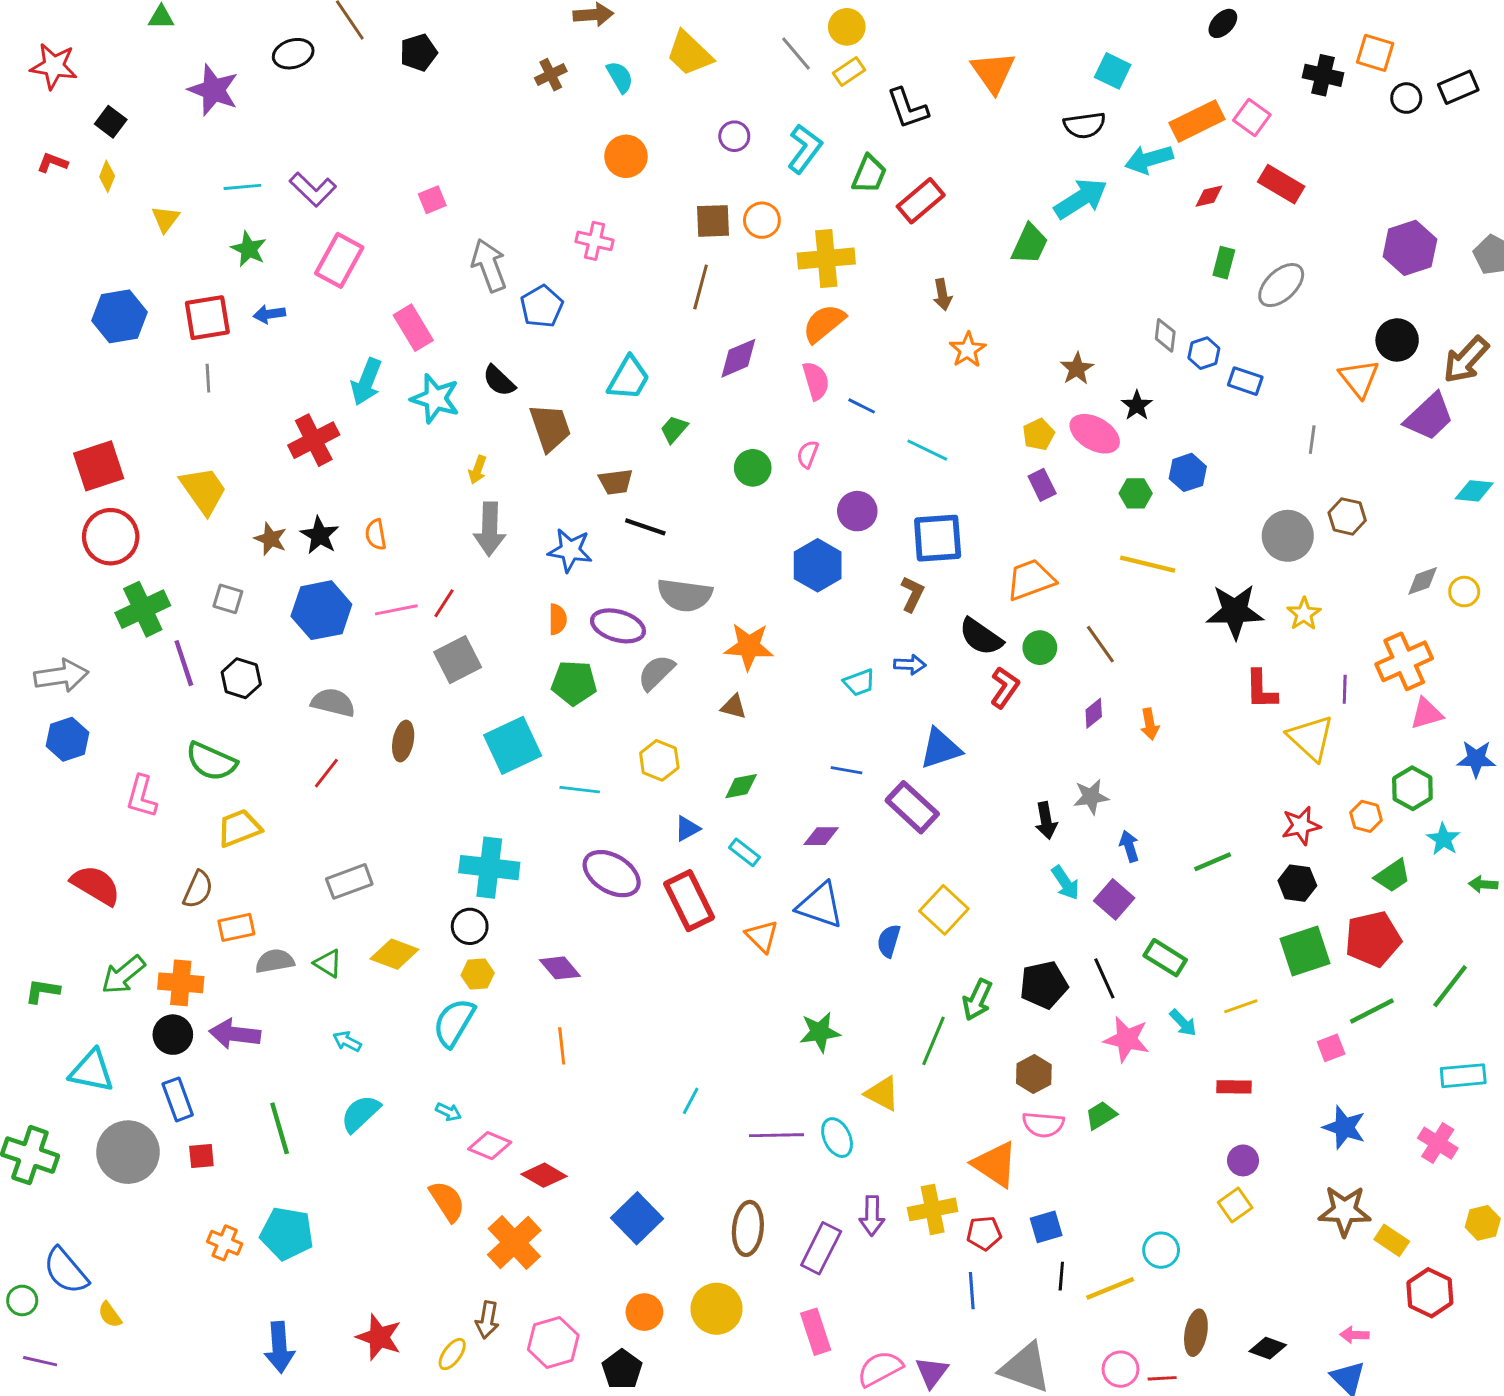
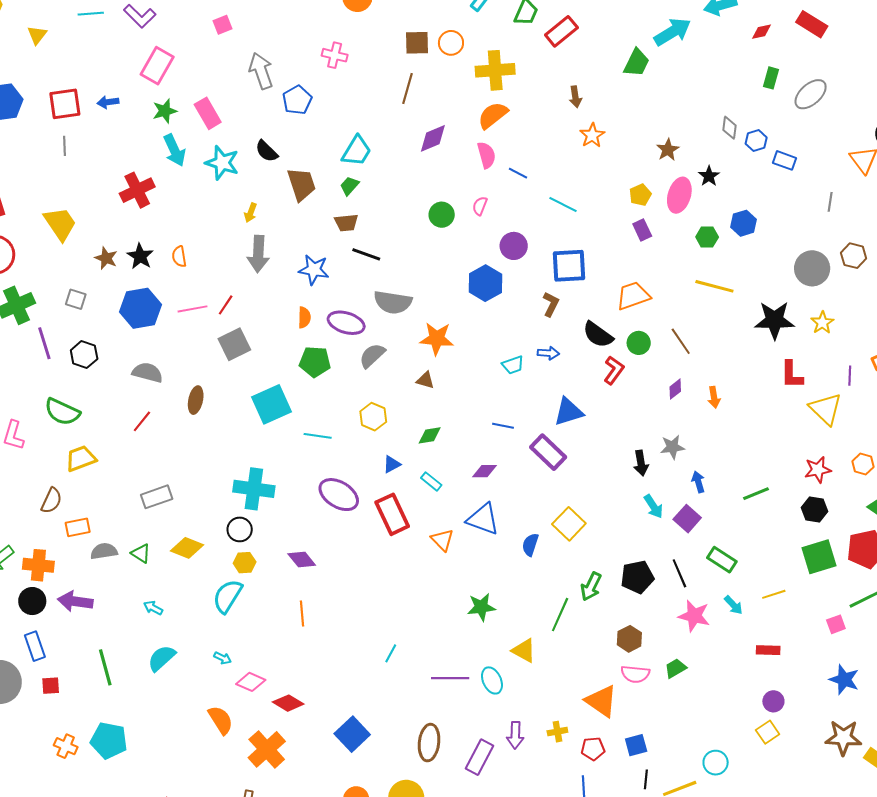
green star: (249, 249) -> (165, 111), moved, turned 30
cyan arrow: (366, 382) -> (174, 150), turned -48
green trapezoid: (674, 429) -> (349, 186), moved
pink ellipse: (1095, 434) -> (679, 195), turned 76
yellow cross: (933, 1209) -> (557, 732), size x0.6

